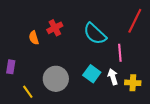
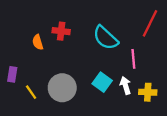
red cross: (55, 28) -> (61, 31), turned 35
yellow line: (28, 92) -> (31, 92), moved

